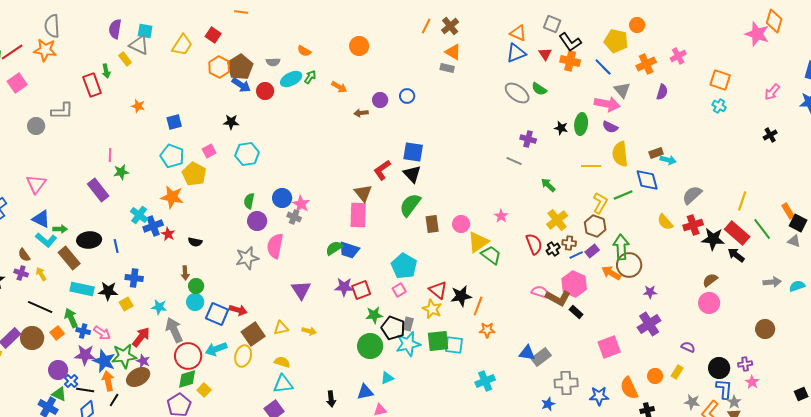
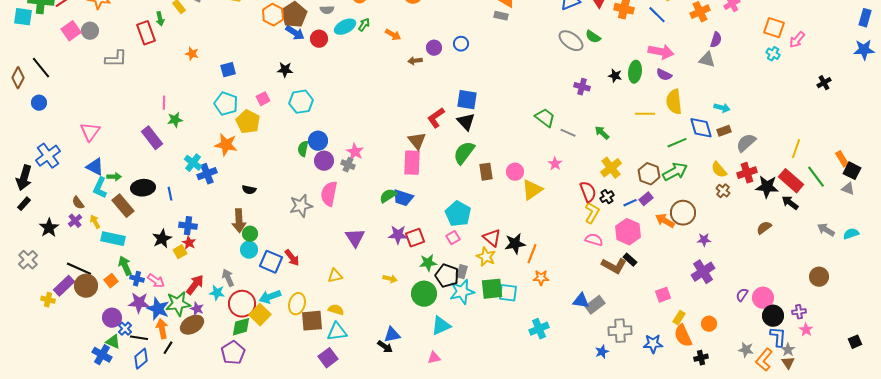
gray triangle: (622, 90) -> (707, 60), moved, turned -36
pink arrow: (772, 92) -> (797, 40), moved
gray circle: (36, 126) -> (90, 31), moved
brown rectangle: (656, 153) -> (724, 131), moved
gray line: (514, 161) -> (568, 133), moved
blue circle: (282, 198) -> (318, 141), moved
yellow L-shape: (600, 203) -> (592, 213), moved
purple circle: (257, 221) -> (324, 161), moved
red star: (168, 234) -> (189, 243), moved
cyan L-shape: (46, 240) -> (100, 188), turned 75
brown cross: (569, 243) -> (723, 191), moved, turned 32
green arrow: (621, 247) -> (675, 172), moved, turned 65
green trapezoid: (491, 255) -> (545, 118), moved
purple cross: (21, 273) -> (75, 221), turned 32
brown arrow: (185, 273) -> (239, 221), size x1.6
gray arrow: (772, 282) -> (826, 230), turned -144
cyan rectangle: (82, 289) -> (113, 239), moved
black star: (108, 291) -> (162, 239), turned -30
brown L-shape: (558, 298) -> (614, 266), moved
pink circle: (709, 303) -> (763, 298), moved
black line: (40, 307) -> (79, 269), moved
cyan star: (159, 307) -> (217, 293), moved
red arrow: (238, 310) -> (292, 258), turned 36
gray arrow: (174, 330) -> (228, 278), size x0.7
yellow arrow: (309, 331) -> (390, 279), moved
brown square: (253, 334) -> (312, 321), moved, turned 30
pink square: (609, 347) -> (663, 295), size x0.7
purple semicircle: (688, 347) -> (742, 295), turned -80
yellow rectangle: (677, 372) -> (679, 318), moved
cyan triangle: (387, 378) -> (441, 326), size x1.5
yellow square: (204, 390) -> (260, 315), moved, size x1.5
blue triangle: (365, 392) -> (392, 335), moved
black arrow: (331, 399) -> (385, 347), turned -49

